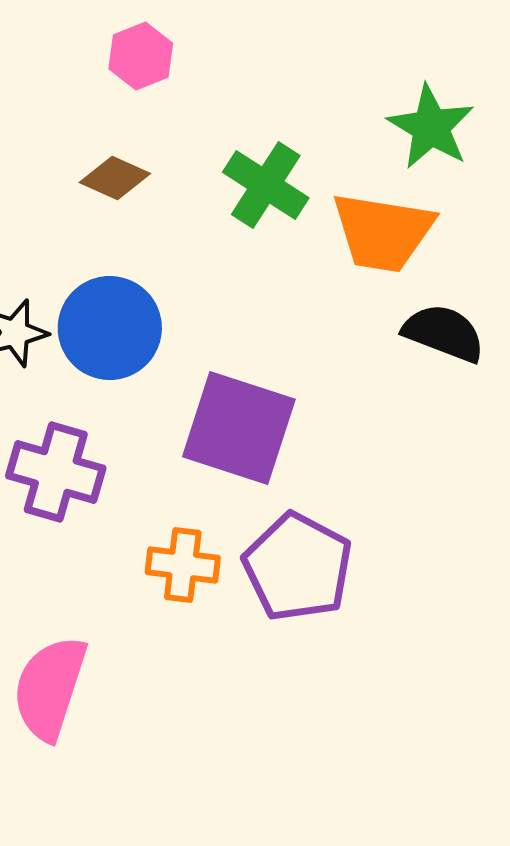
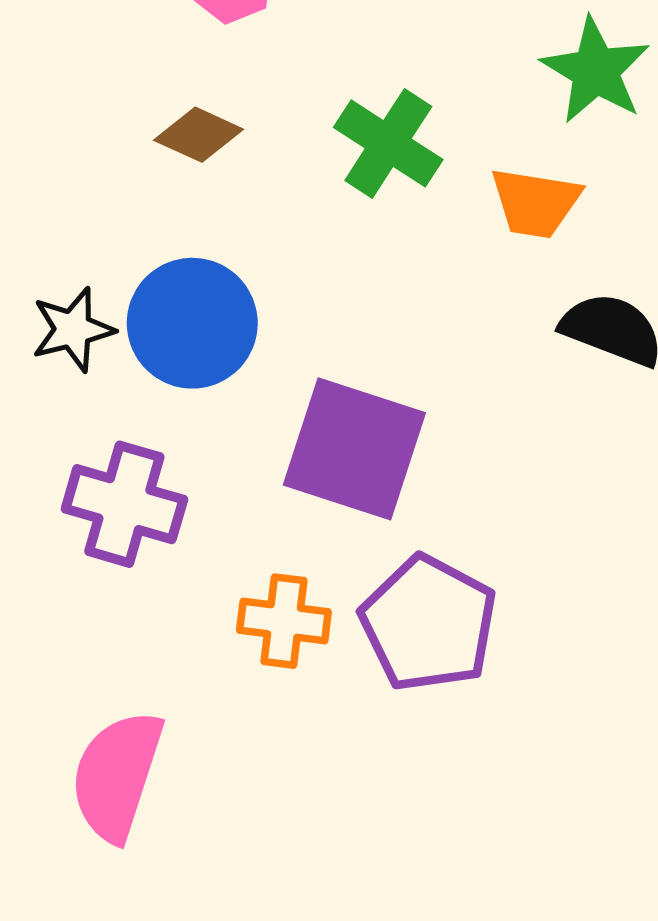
orange trapezoid: (383, 232) -> (535, 203), size x0.7

